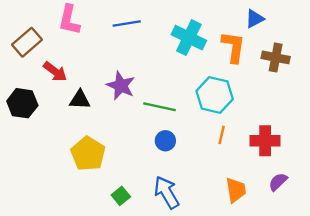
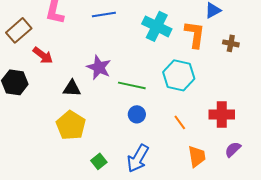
brown cross: (276, 57) -> (231, 43), size x0.7
black triangle: (80, 100) -> (72, 88), moved
orange line: (222, 135) -> (180, 122), moved, turned -49
blue arrow: (167, 192) -> (138, 158), turned -120

